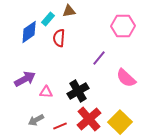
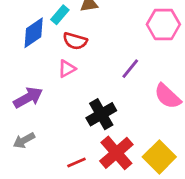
red semicircle: (59, 38) -> (75, 41), turned -78
pink triangle: (46, 92) -> (67, 69), moved, turned -32
gray arrow: (36, 120) -> (24, 140), moved

